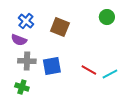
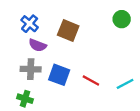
purple semicircle: (19, 40) -> (38, 45), moved
blue square: (52, 66) -> (59, 75), turned 30
red line: (89, 70) -> (91, 81), moved

